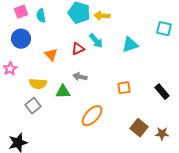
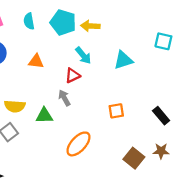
cyan semicircle: (41, 16) -> (29, 21), moved
red triangle: (78, 49) -> (73, 76), moved
orange triangle: (51, 55) -> (36, 61), moved, turned -40
gray arrow: (80, 77) -> (64, 98), turned 48
brown star: (162, 134) -> (161, 151), moved

